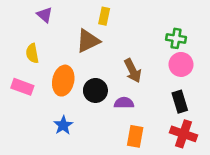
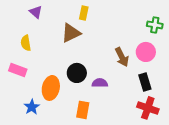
green cross: (176, 38) -> (155, 25), moved
brown arrow: (133, 71) -> (122, 57), moved
orange ellipse: (63, 81) -> (51, 88), moved
blue star: (63, 125) -> (32, 107), moved
orange rectangle: (135, 136) -> (83, 110), moved

